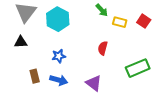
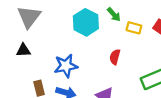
cyan hexagon: (58, 19) -> (86, 22), moved
blue star: (59, 56) -> (66, 66), size x1.5

